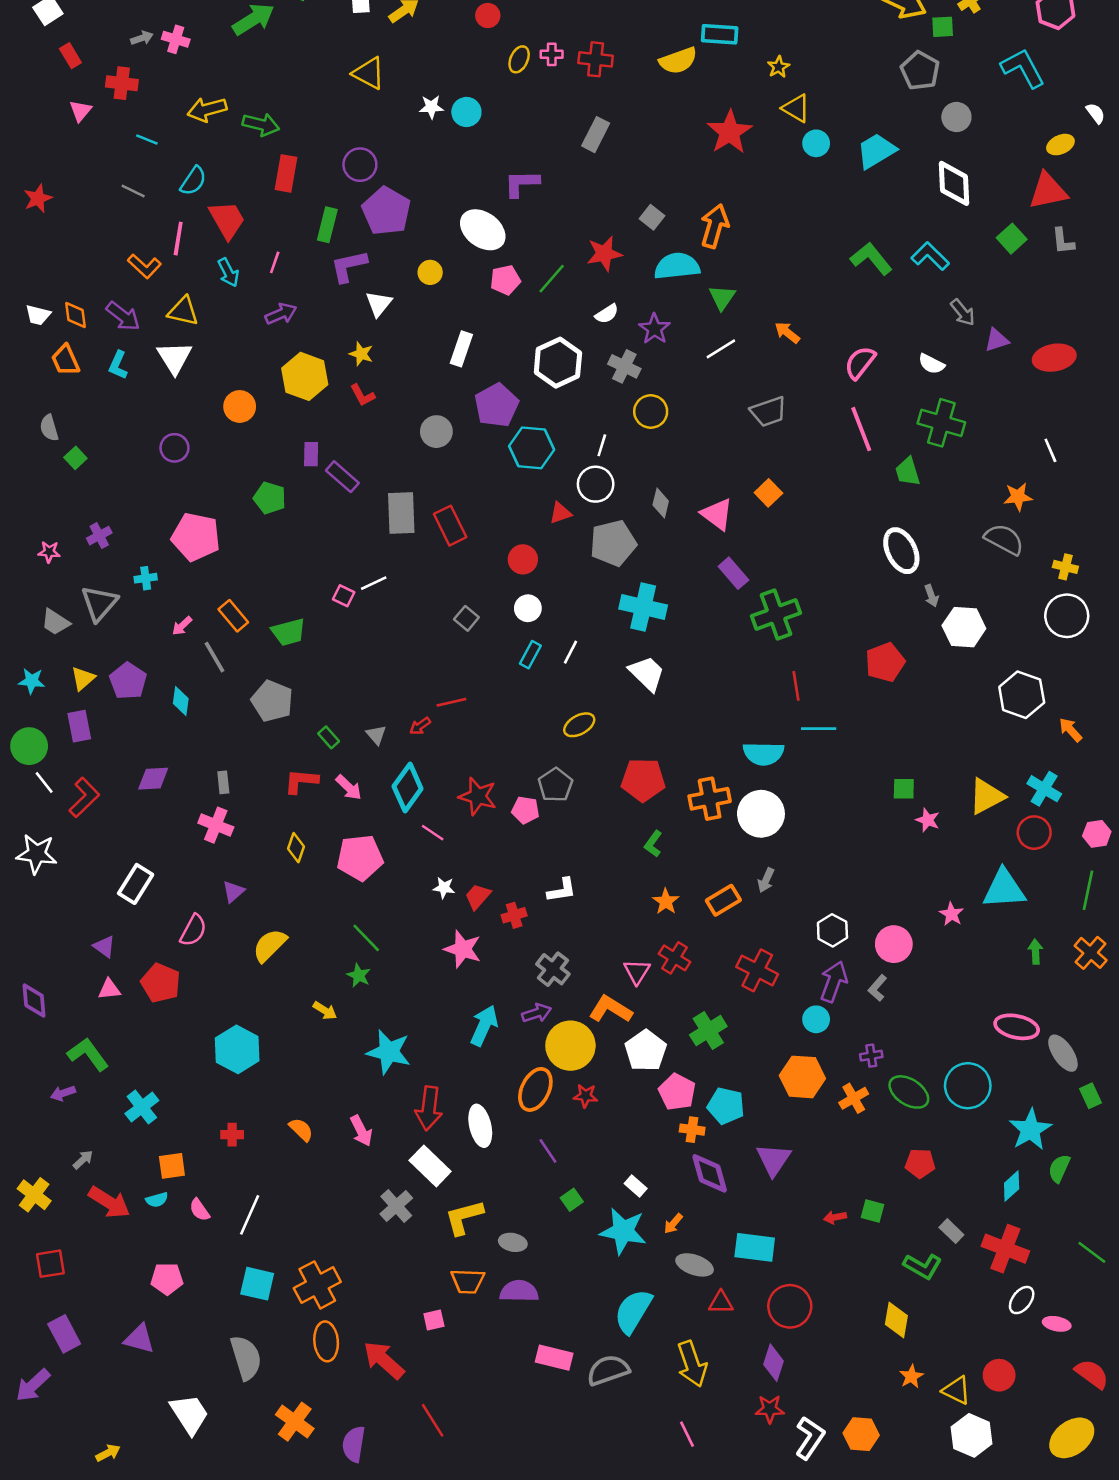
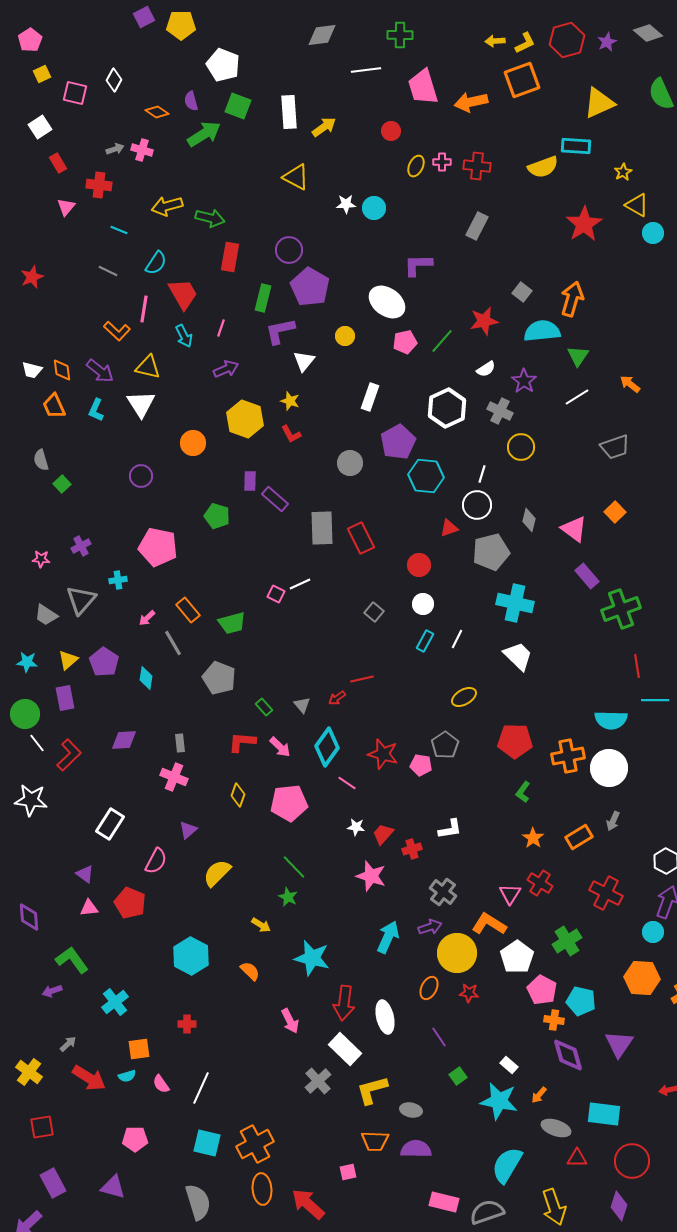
orange ellipse: (535, 1089) -> (429, 988), size x0.7
orange semicircle: (301, 1130) -> (250, 971), moved

